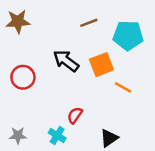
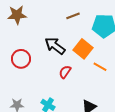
orange square: (101, 65) -> (83, 49), turned -30
red semicircle: (75, 115) -> (65, 72), moved

